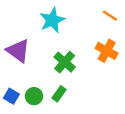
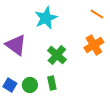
orange cross: (107, 51) -> (94, 45), turned 30
green rectangle: (59, 94) -> (52, 83), turned -48

